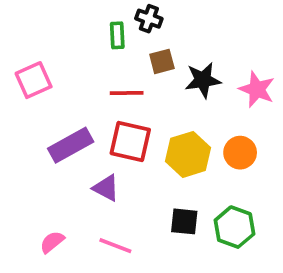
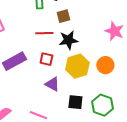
black star: (203, 80) -> (68, 40), moved
red square: (130, 141) -> (46, 59), size x0.6
purple triangle: (106, 188) -> (52, 84), moved

